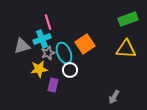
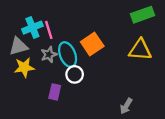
pink line: (48, 22) -> (49, 30), moved
cyan cross: (42, 39) -> (32, 28), moved
yellow star: (39, 69) -> (24, 67), moved

